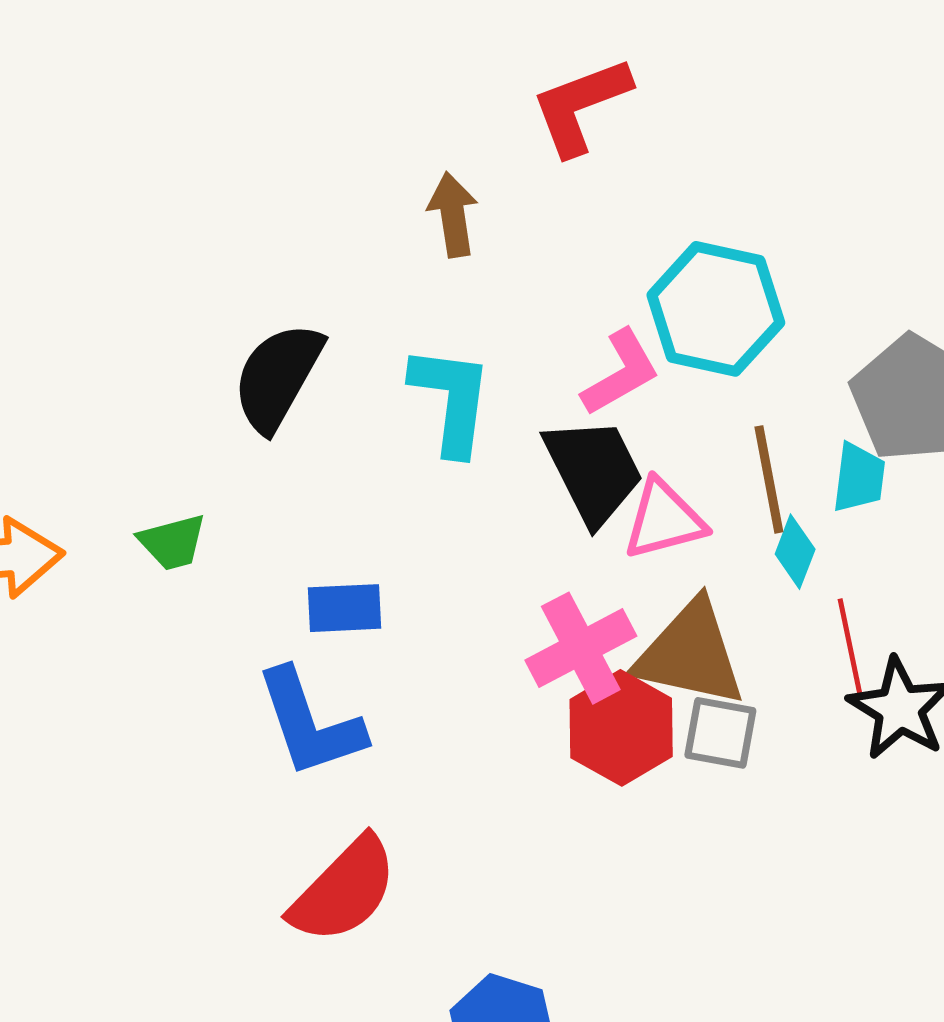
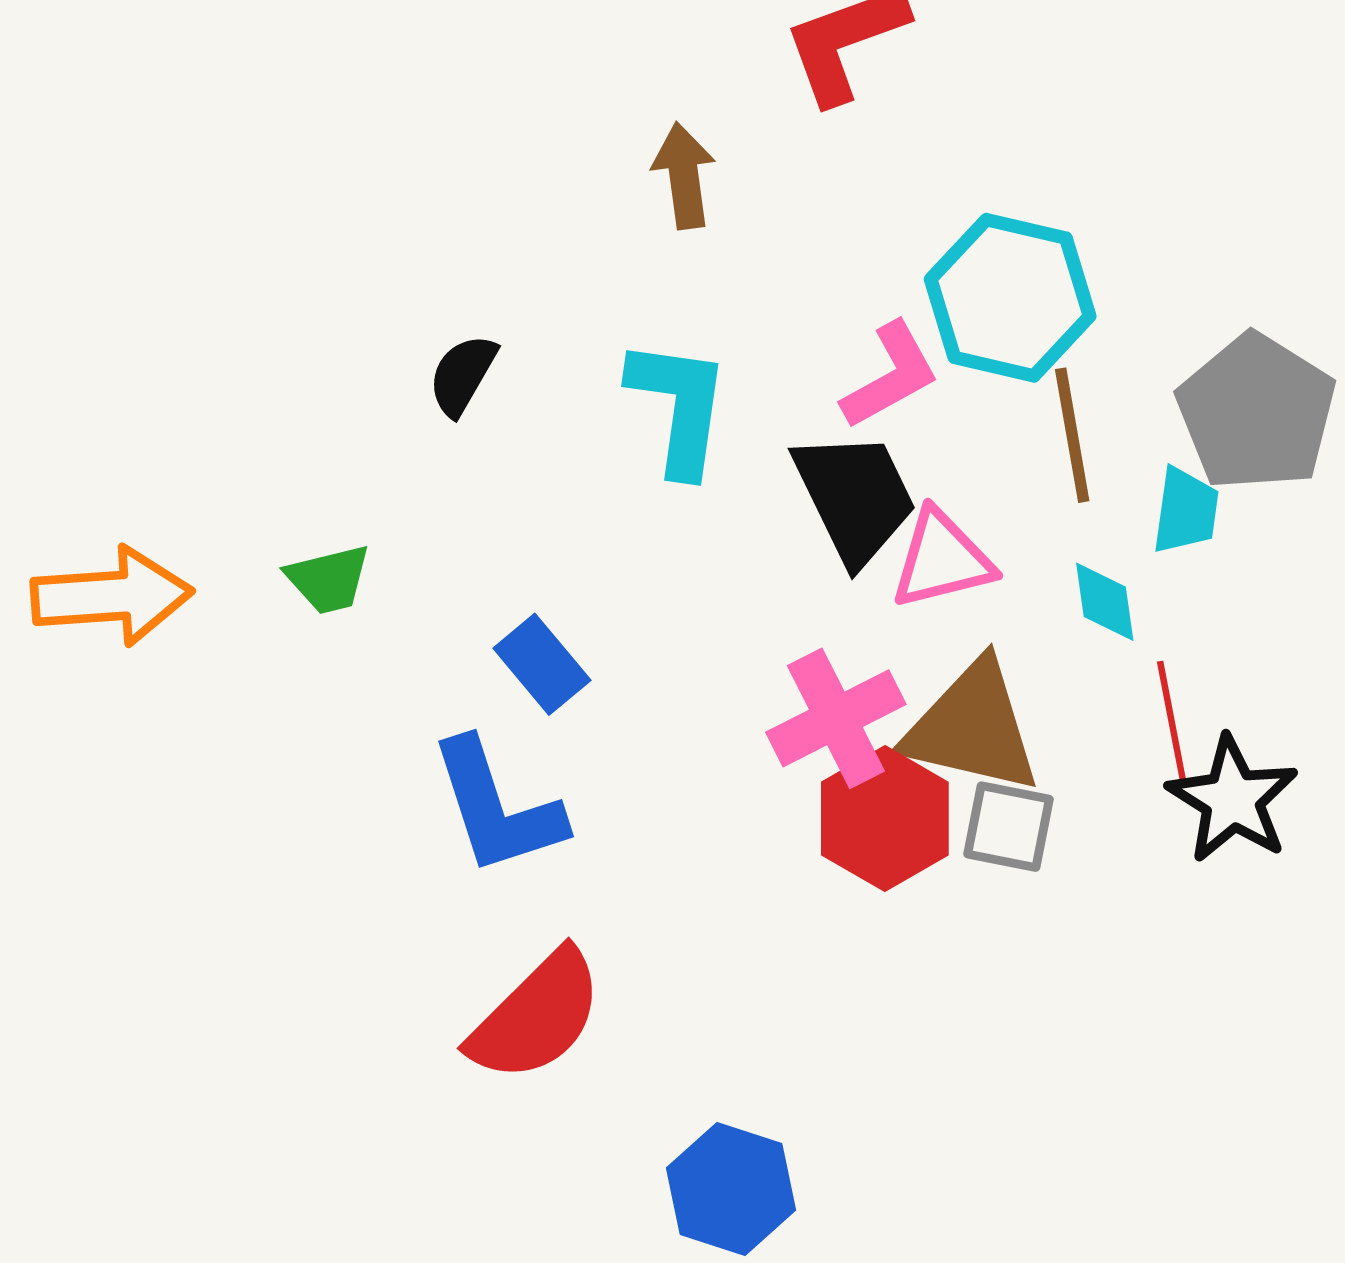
black semicircle: (278, 377) -> (463, 375), size x0.6
brown line: (769, 479) -> (1072, 435), moved
cyan diamond: (795, 552) -> (1105, 602), turned -30
blue rectangle: (345, 608) -> (542, 664), turned 52

